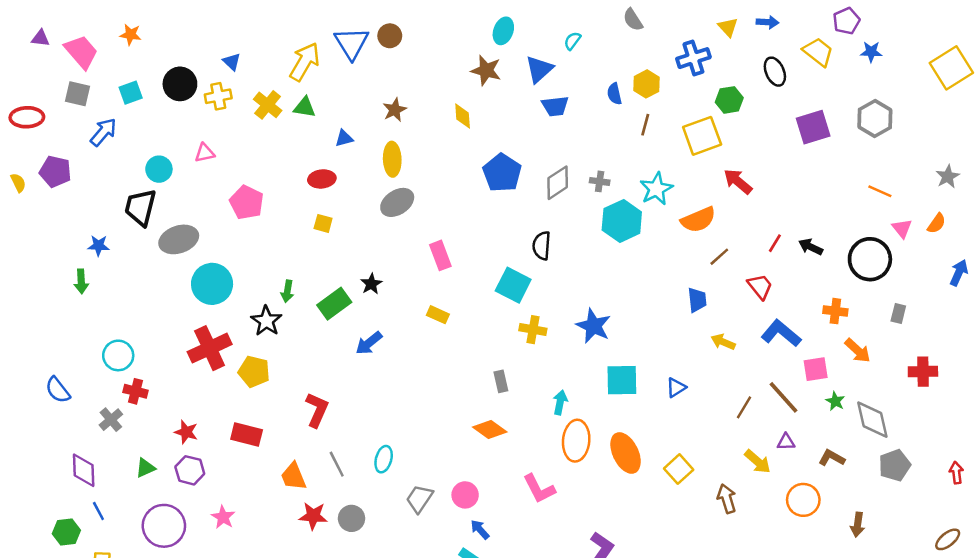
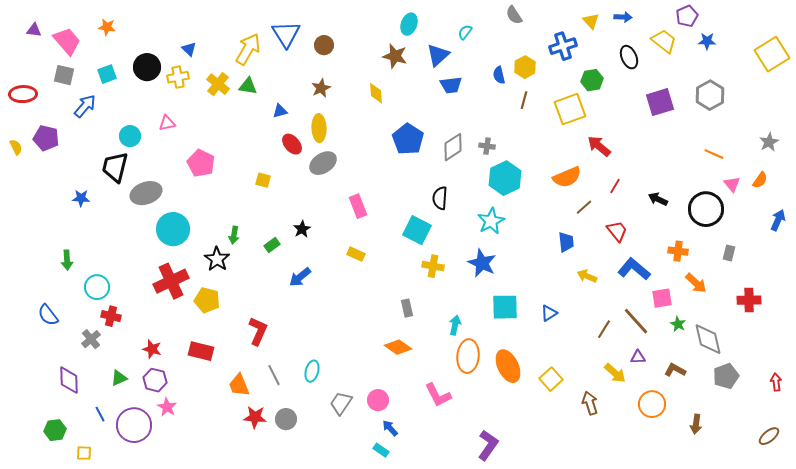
brown circle: (390, 36) -> (324, 45), moved
red ellipse: (322, 179) -> (292, 144), moved, turned 55
cyan star: (656, 189) -> (491, 221), moved
red line: (775, 243) -> (615, 186), moved
green arrow: (81, 281) -> (67, 260), moved
green rectangle: (334, 304) -> (272, 245), size x0.6
blue line: (98, 511) -> (100, 414), moved
pink star: (223, 517) -> (167, 407), moved

